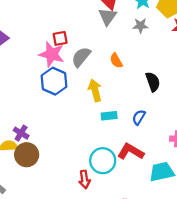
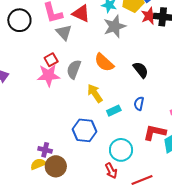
gray triangle: (108, 17) -> (64, 32), moved
gray star: (140, 26) -> (115, 26), size x1.6
orange semicircle: (116, 61) -> (104, 62), size x1.5
blue hexagon: (54, 81) -> (84, 130), moved
red L-shape: (131, 152) -> (155, 132), moved

